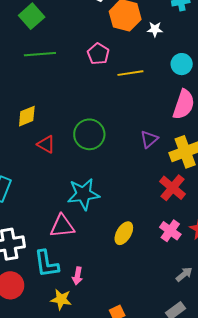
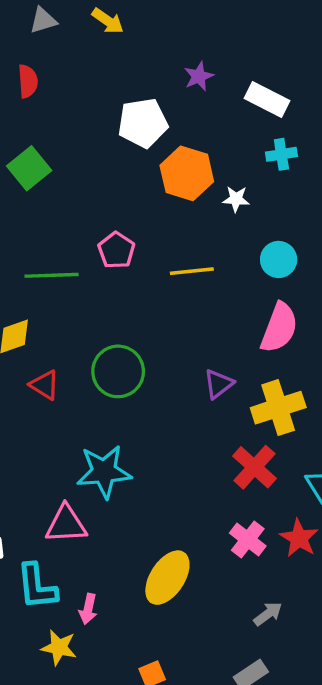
green line: (40, 54) -> (52, 275), moved
pink pentagon: (98, 54) -> (116, 250), moved
yellow ellipse: (124, 233) -> (167, 578), moved, size x1.4

